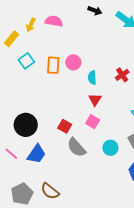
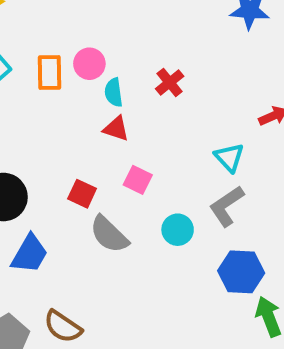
red cross: (122, 75) -> (170, 83), moved
cyan semicircle: (92, 78) -> (114, 92), moved
red triangle: (95, 100) -> (116, 129), moved, turned -40

